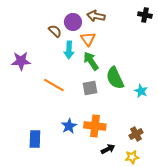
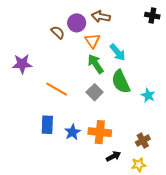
cyan arrow: (69, 50) -> (118, 52), moved, turned -42
gray square: (90, 88) -> (95, 92), turned -35
blue rectangle: (35, 139) -> (47, 125), moved

